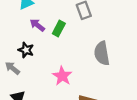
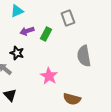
purple arrow: (37, 25) -> (27, 31), turned -56

